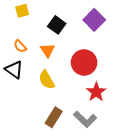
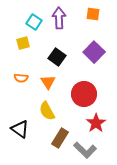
orange semicircle: (20, 46) -> (21, 78), turned -40
black triangle: (14, 70) -> (20, 129), moved
brown rectangle: (54, 117) -> (60, 138), moved

